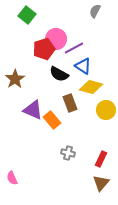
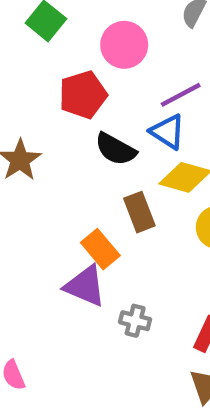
pink circle: (56, 39) -> (124, 45), moved
purple line: (74, 48) -> (181, 95), moved
purple triangle: (33, 110) -> (85, 286), moved

